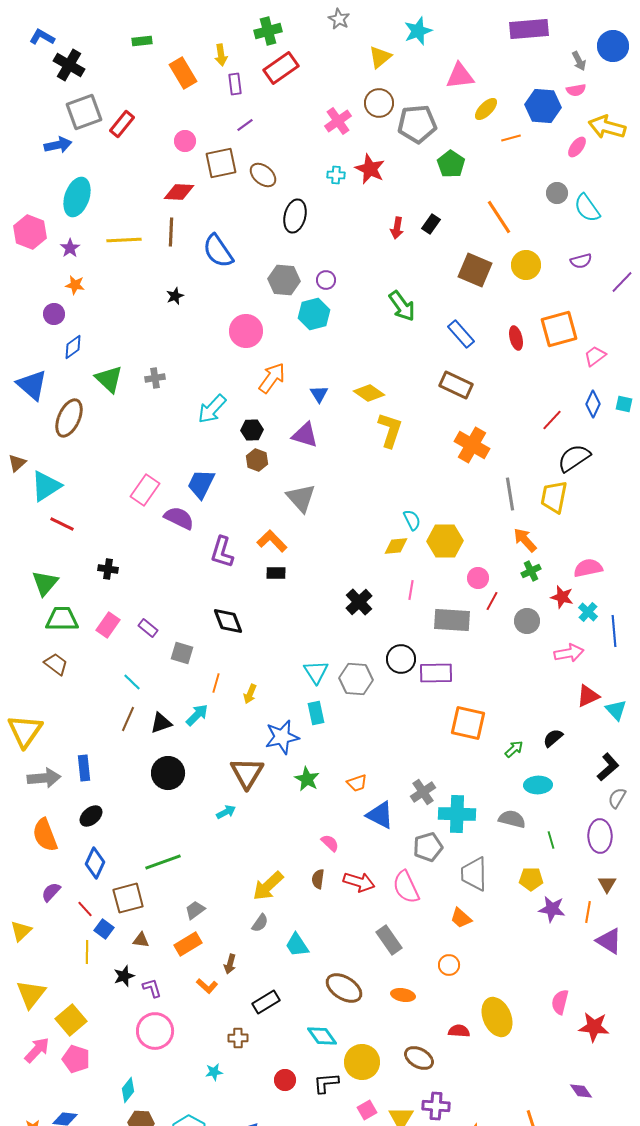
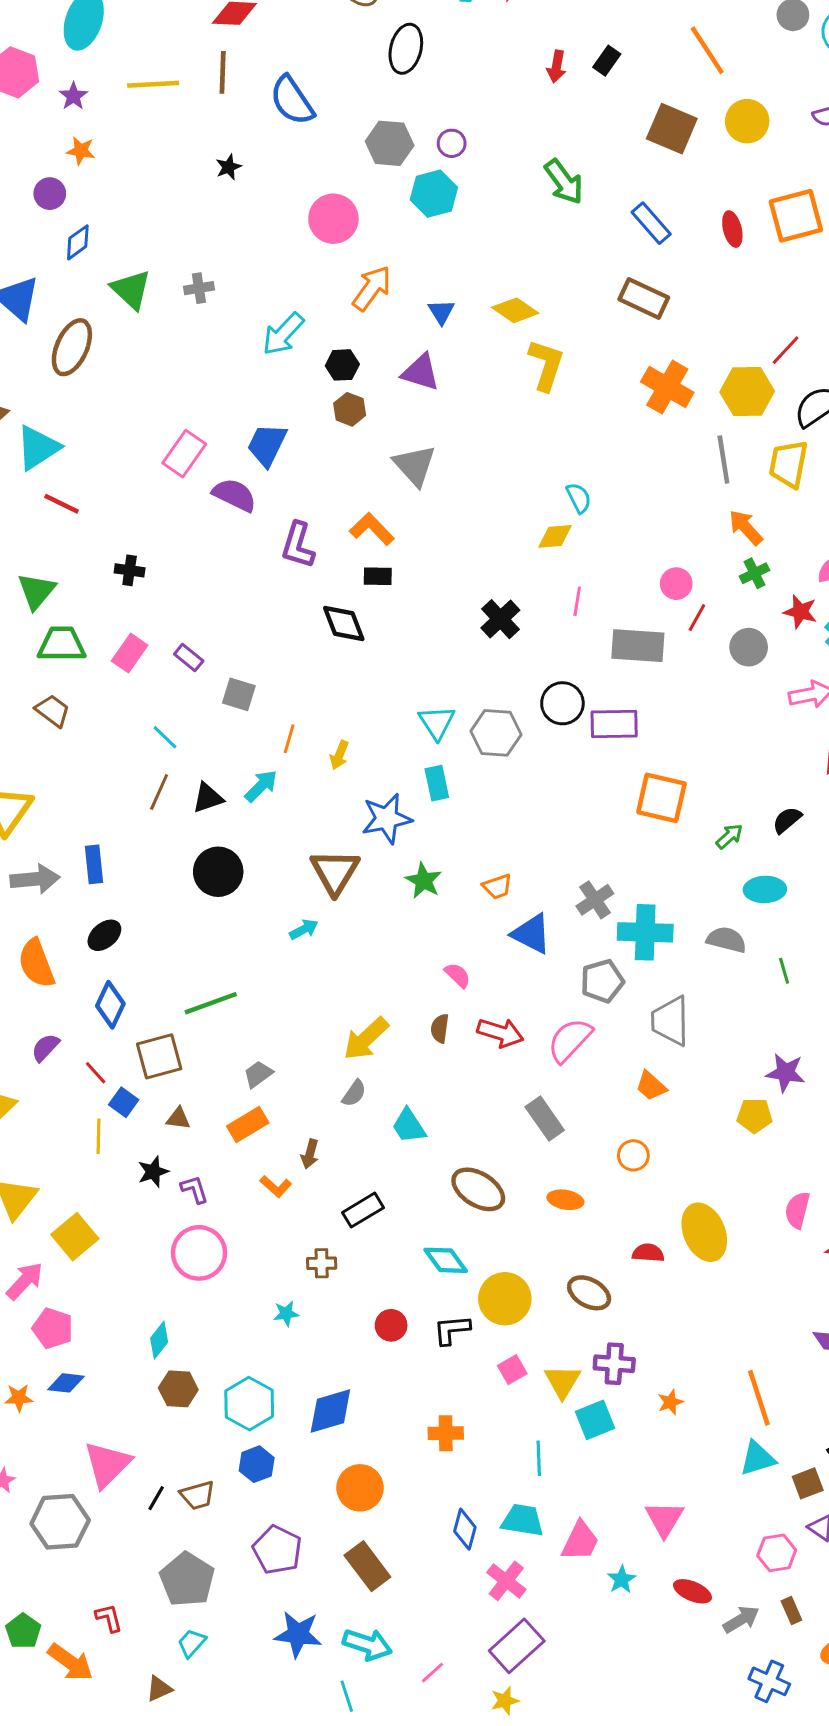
yellow hexagon: (445, 541) -> (747, 392), moved
black diamond: (228, 621) -> (344, 624), moved
yellow pentagon: (531, 879) -> (755, 1116), moved
pink semicircle: (406, 887) -> (570, 1040), turned 68
pink pentagon: (76, 1059) -> (53, 1328), moved

